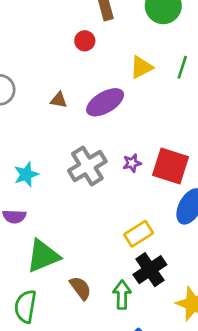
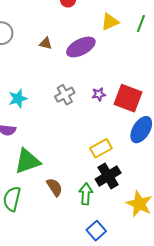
gray cross: (87, 166) -> (65, 95), size x0.7

